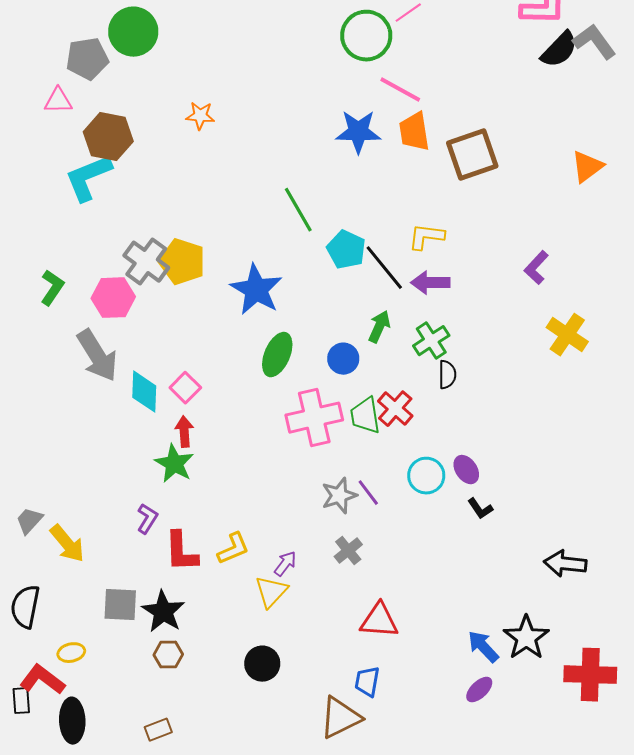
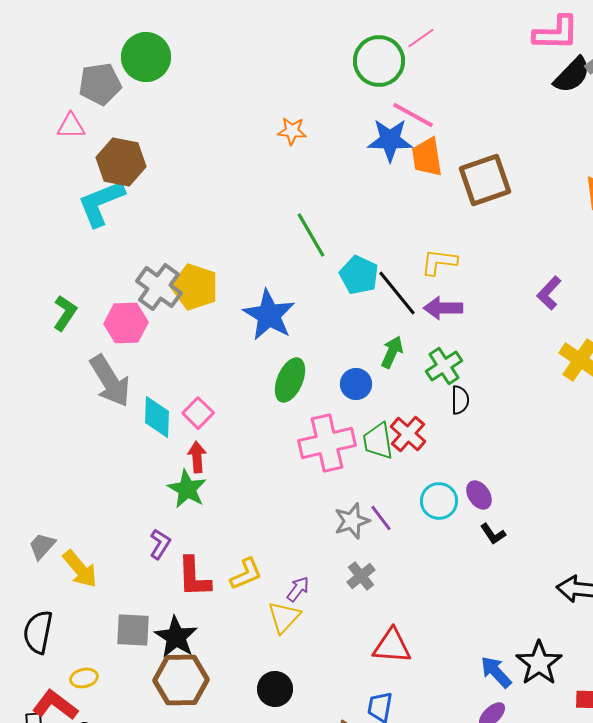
orange star: (200, 116) -> (292, 131), moved
blue star: (358, 132) -> (390, 140), moved
brown hexagon: (168, 655) -> (181, 680), size x1.8

